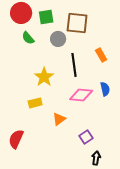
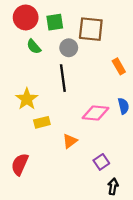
black line: (74, 65) -> (63, 78), moved
yellow star: (44, 77) -> (27, 99), moved

